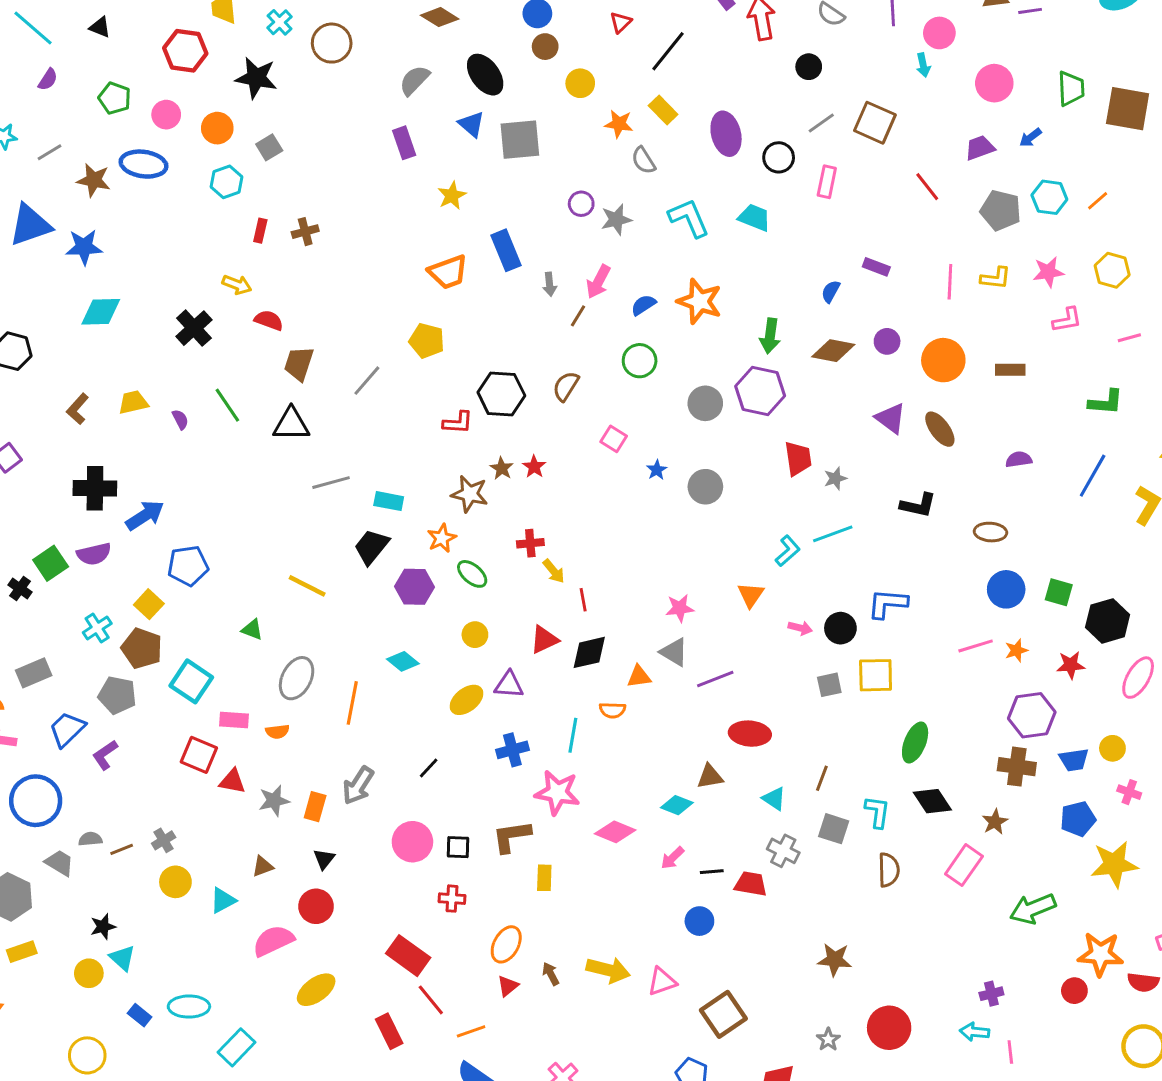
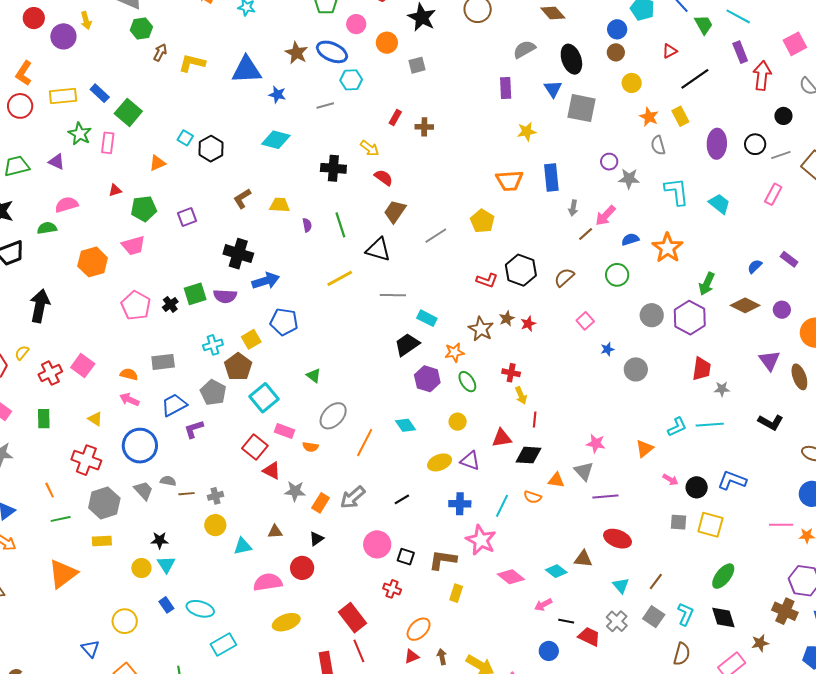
gray line: (49, 152) -> (325, 105), moved
black circle: (779, 157) -> (755, 144), moved
cyan hexagon: (227, 182) -> (351, 80), moved
blue star: (84, 247) -> (277, 95), size x0.7
black cross: (194, 328) -> (333, 168), turned 30
yellow line: (307, 586) -> (340, 278), moved, turned -72

